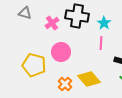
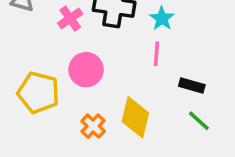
yellow diamond: (89, 79) -> (135, 117), turned 55

